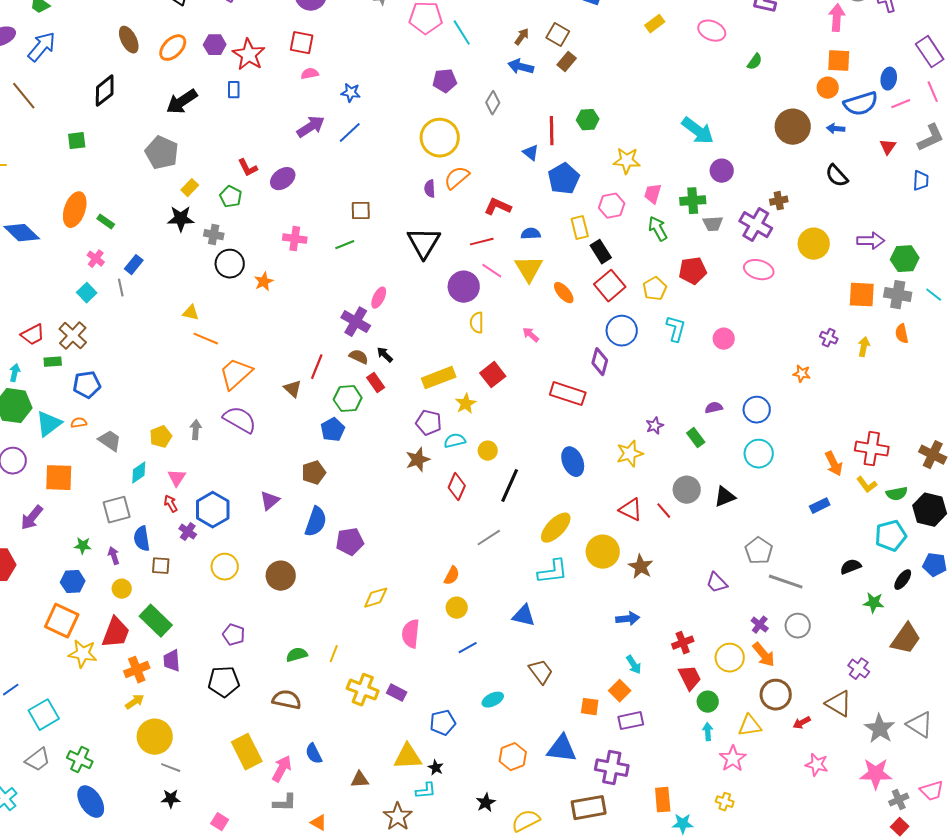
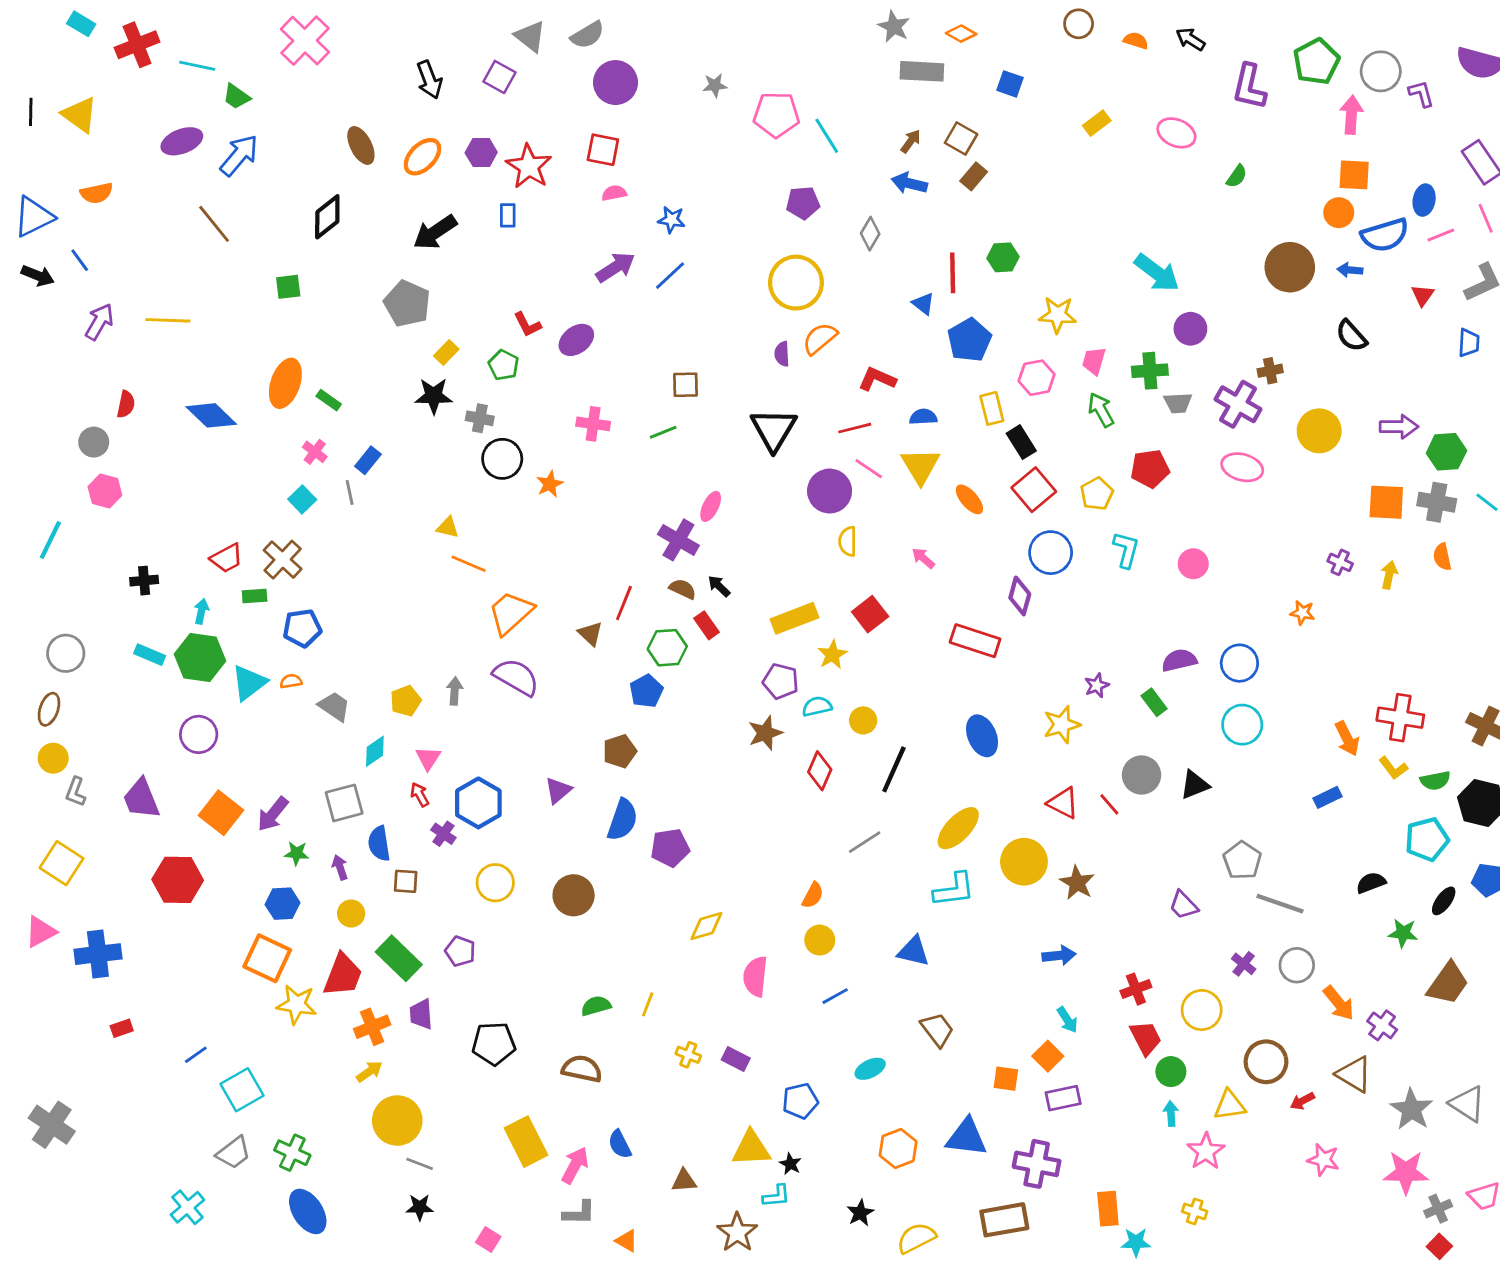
purple semicircle: (714, 408) -> (1179, 660), size x1.4
orange square: (59, 478) -> (221, 813), moved, turned 36
purple arrow: (32, 518) -> (273, 814), moved
purple pentagon: (234, 635) -> (460, 951), moved
orange arrow: (764, 655) -> (1339, 1003), moved
yellow cross: (363, 690) -> (688, 1055), size x0.6

